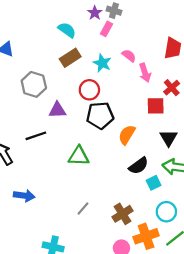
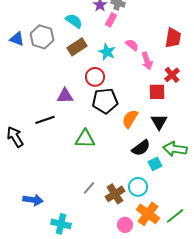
gray hexagon: (34, 84) -> (42, 37), moved
black triangle: (169, 138) -> (159, 122), moved
blue arrow: (24, 196) -> (33, 200), moved
cyan circle: (166, 212) -> (138, 187), moved
brown cross: (123, 214) -> (115, 194), moved
orange cross: (146, 236) -> (148, 214), turned -35

